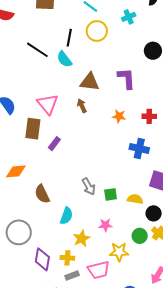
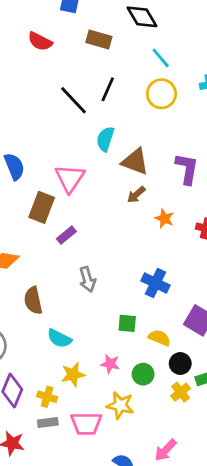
black line: (69, 38) -> (108, 89), moved
cyan semicircle: (64, 59) -> (105, 139), moved, turned 42
brown arrow: (82, 106) -> (136, 195), moved, turned -120
blue cross: (139, 148) -> (156, 283), moved
gray arrow: (89, 186) -> (87, 279), moved
cyan semicircle: (66, 216) -> (59, 338), turned 84
green circle: (140, 236) -> (143, 374), moved

